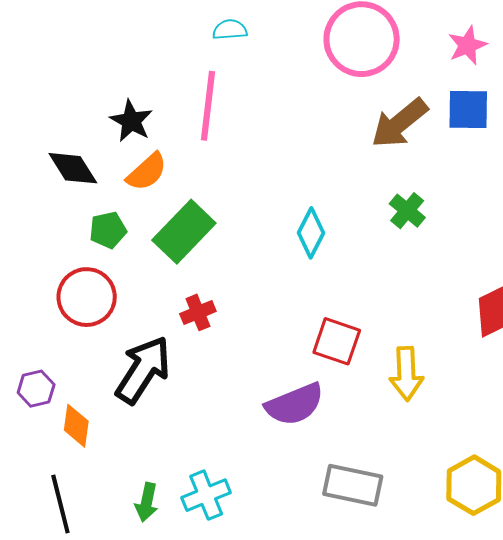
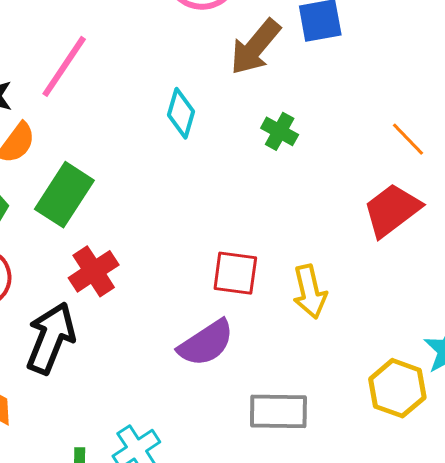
pink line: (208, 106) -> (64, 66), turned 38
cyan diamond: (311, 233) -> (181, 113), moved
red cross: (198, 312) -> (94, 271), size x1.4

